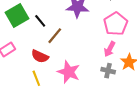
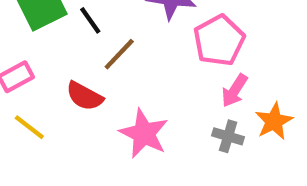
pink pentagon: (116, 24) -> (219, 40), moved
yellow line: (36, 78) -> (29, 127), moved, turned -35

